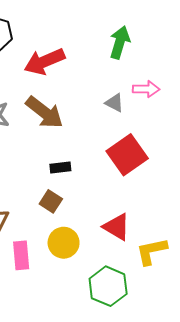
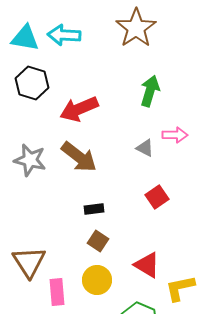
red square: (127, 155) -> (157, 197), size x0.6
brown square: (51, 201) -> (98, 241), moved

